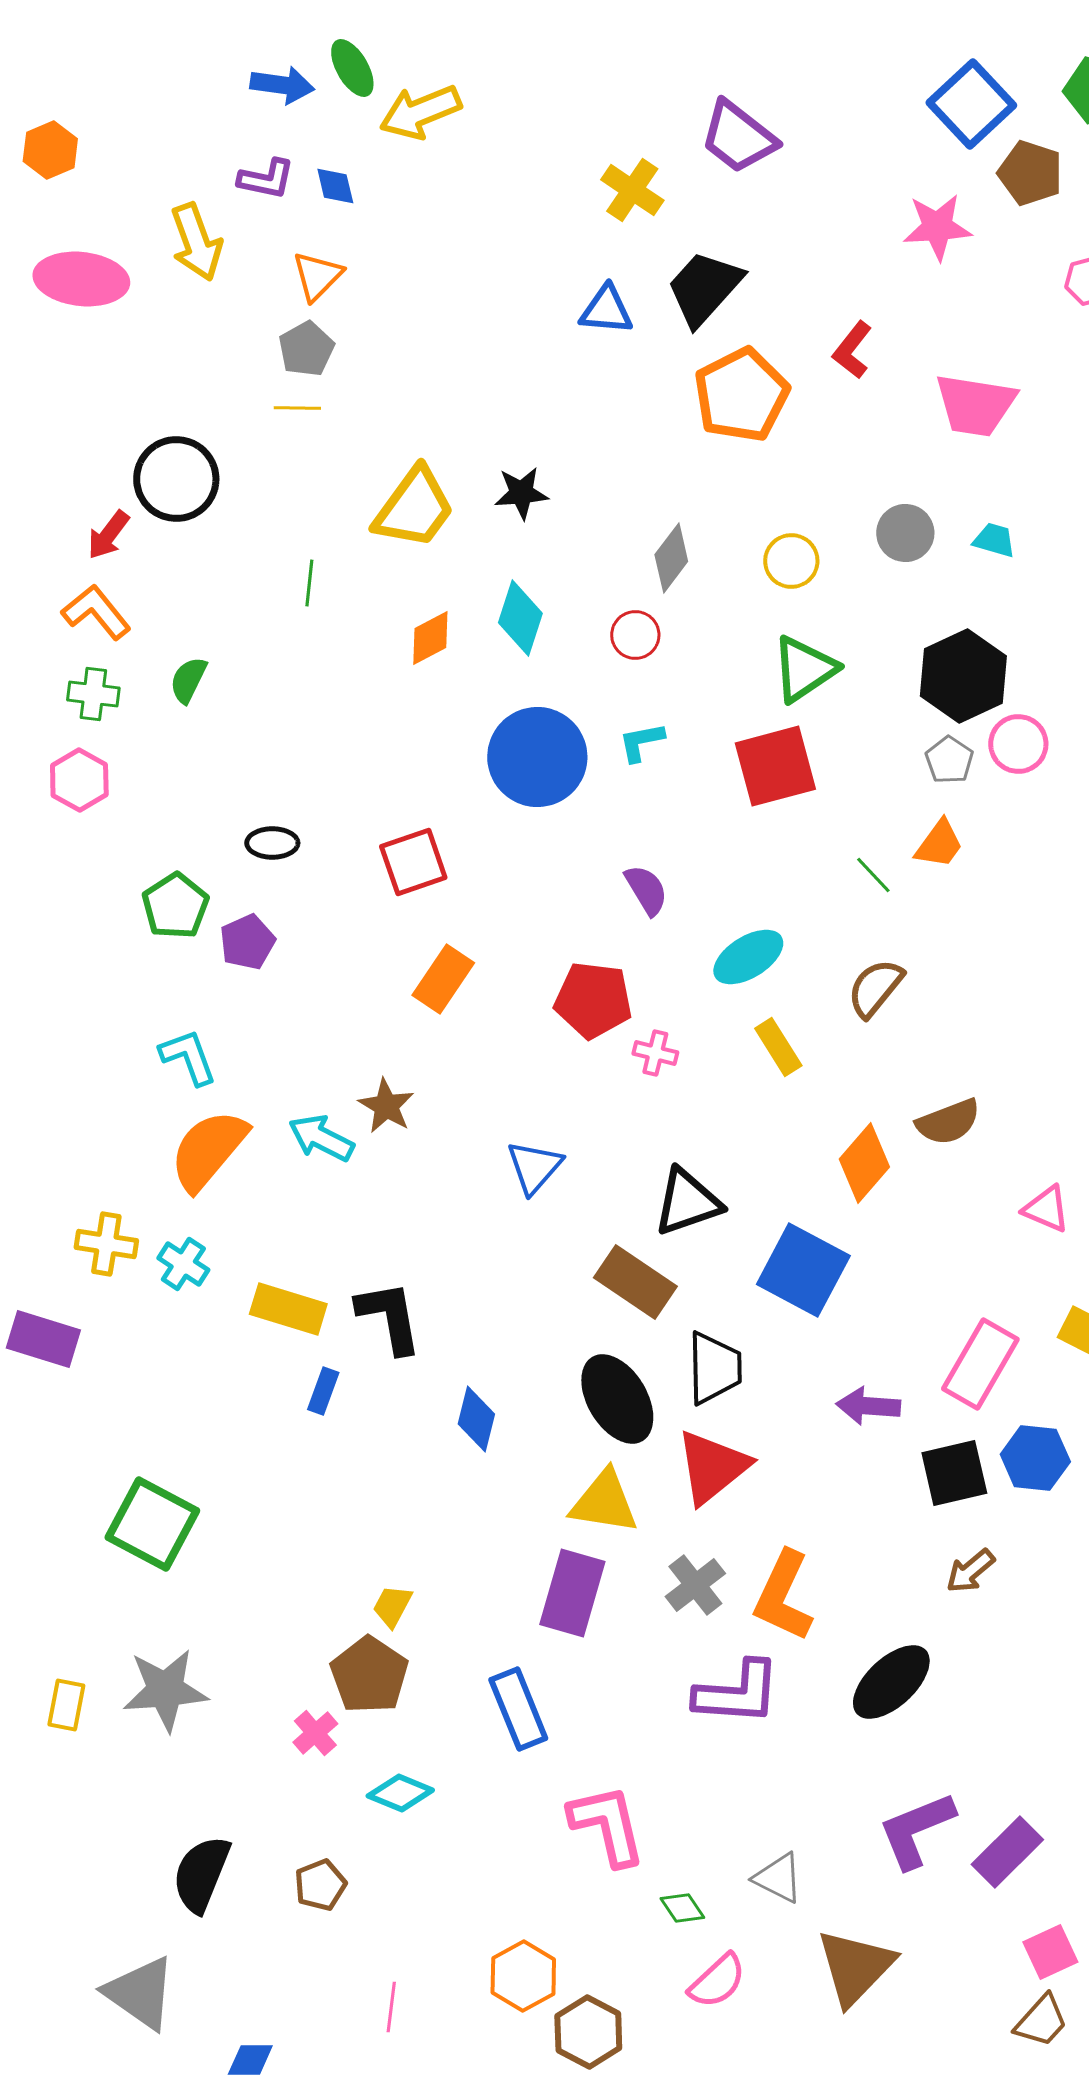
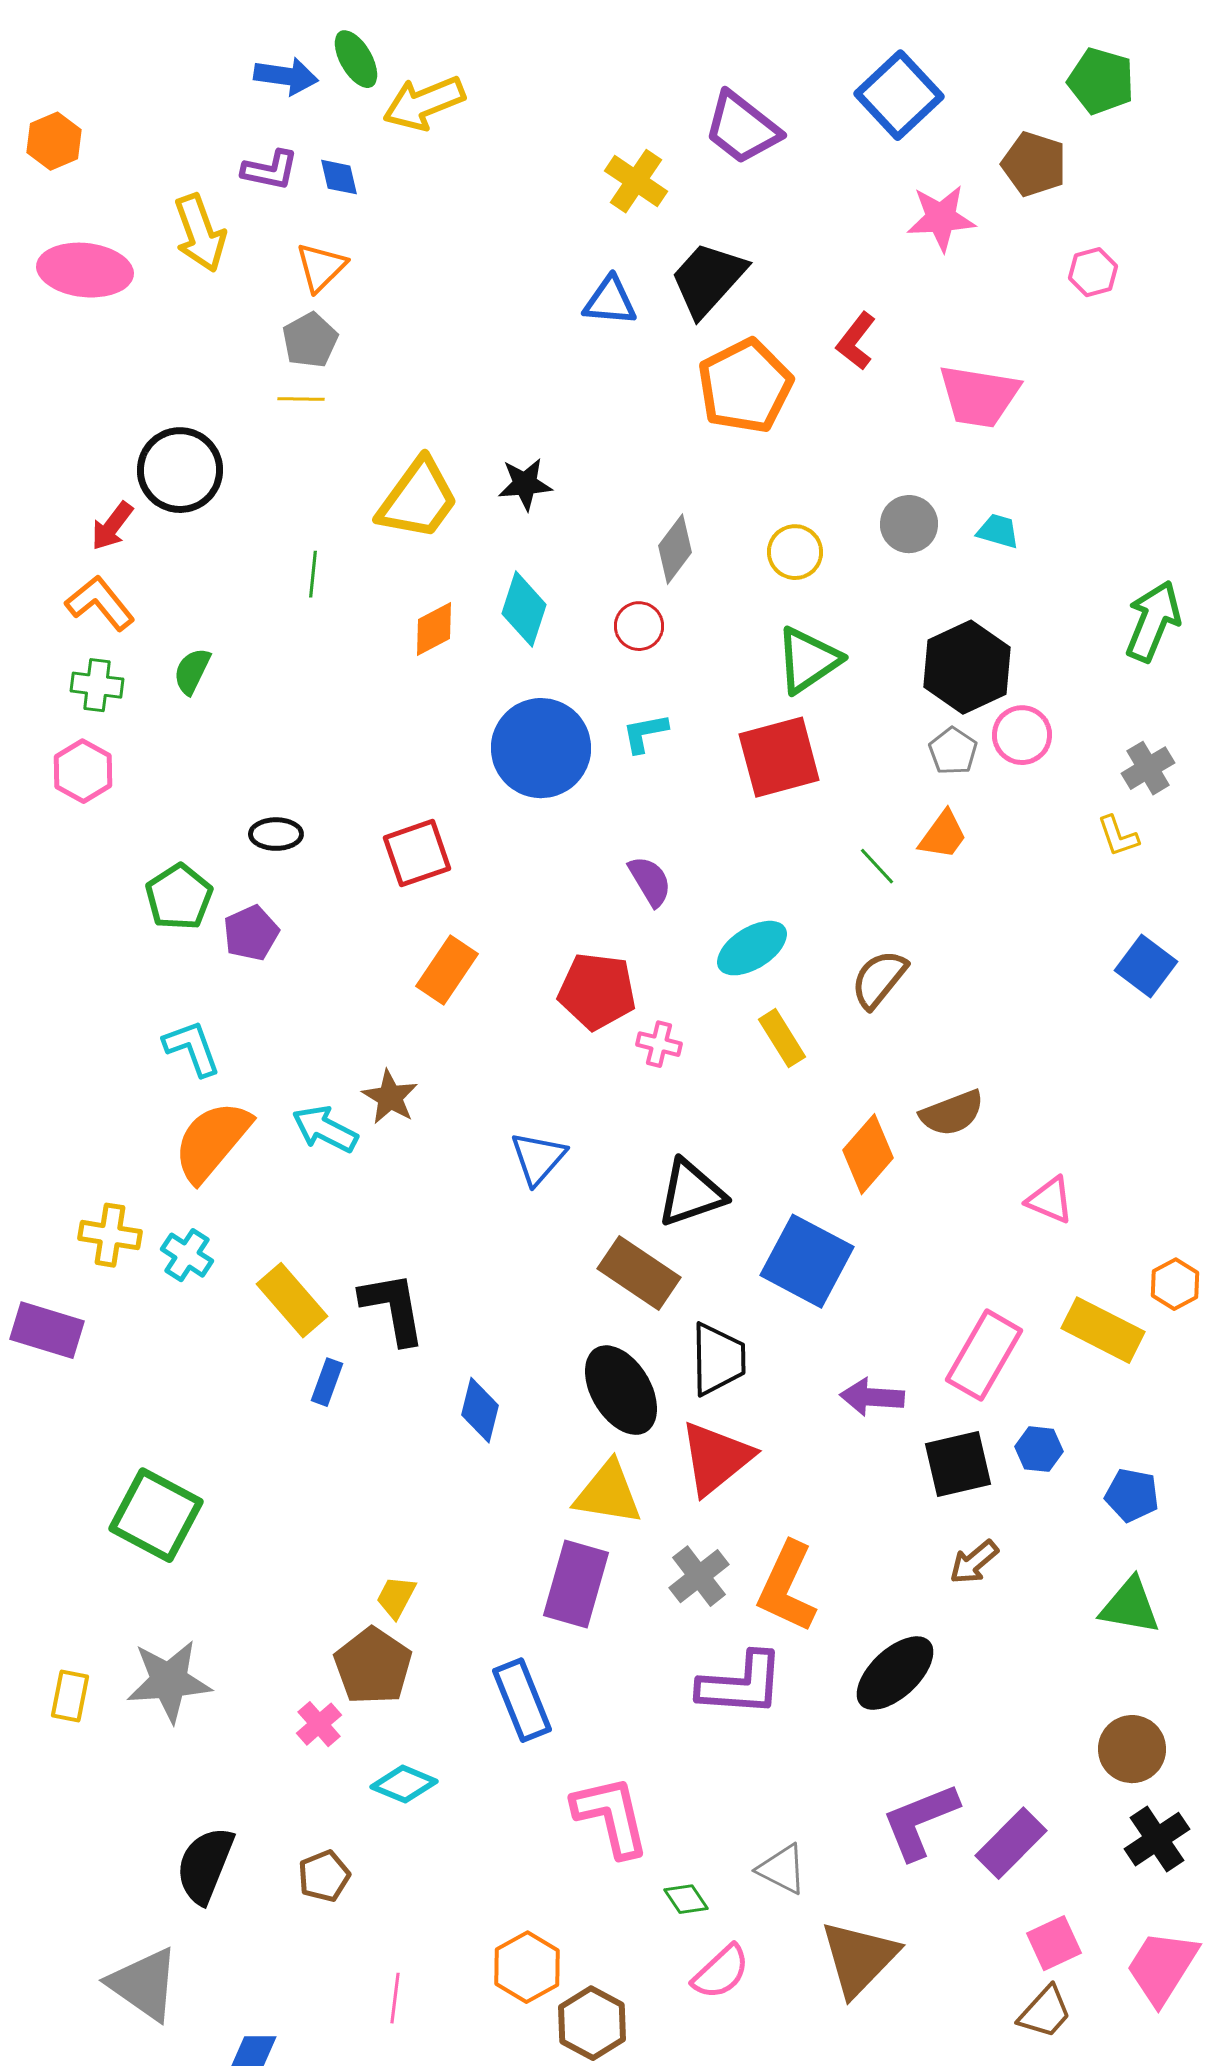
blue square: (971, 104) -> (899, 95), moved
yellow rectangle: (288, 1309) -> (292, 1300), turned 32
blue hexagon: (1035, 1458) -> (1039, 1449), size x0.7

